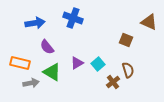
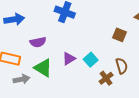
blue arrow: (35, 23) -> (14, 19), moved
purple semicircle: (47, 47) -> (38, 42), turned -63

